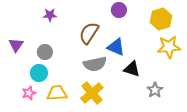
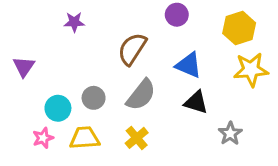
blue triangle: (116, 47) -> (189, 65), moved
gray circle: (45, 52) -> (94, 98), moved
gray semicircle: (95, 64) -> (141, 95), turned -40
yellow cross: (92, 93) -> (137, 138), size x0.7

